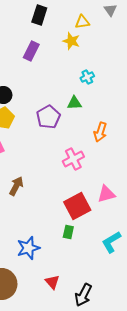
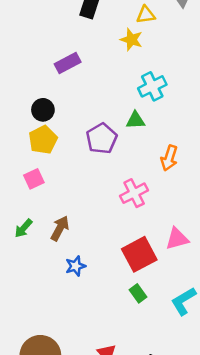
purple rectangle: (31, 51) -> (68, 63), moved, turned 36
cyan cross: (87, 77) -> (152, 86), size x1.5
green rectangle: (68, 232) -> (138, 293), moved, turned -48
blue star: (28, 248) -> (75, 266), moved, size x0.7

